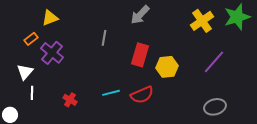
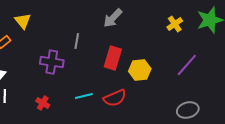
yellow triangle: (50, 18) -> (23, 21), turned -48
yellow cross: (202, 21) -> (175, 24), size x0.7
purple cross: (52, 53) -> (52, 62), moved, turned -30

